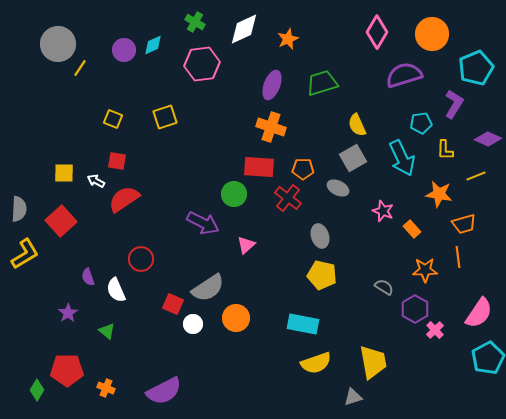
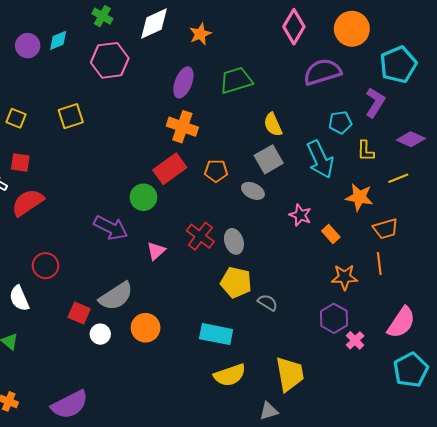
red rectangle: (259, 167) -> (170, 169), turned -40
red cross: (288, 198) -> (200, 236), moved
gray semicircle: (384, 287) -> (268, 302), moved

